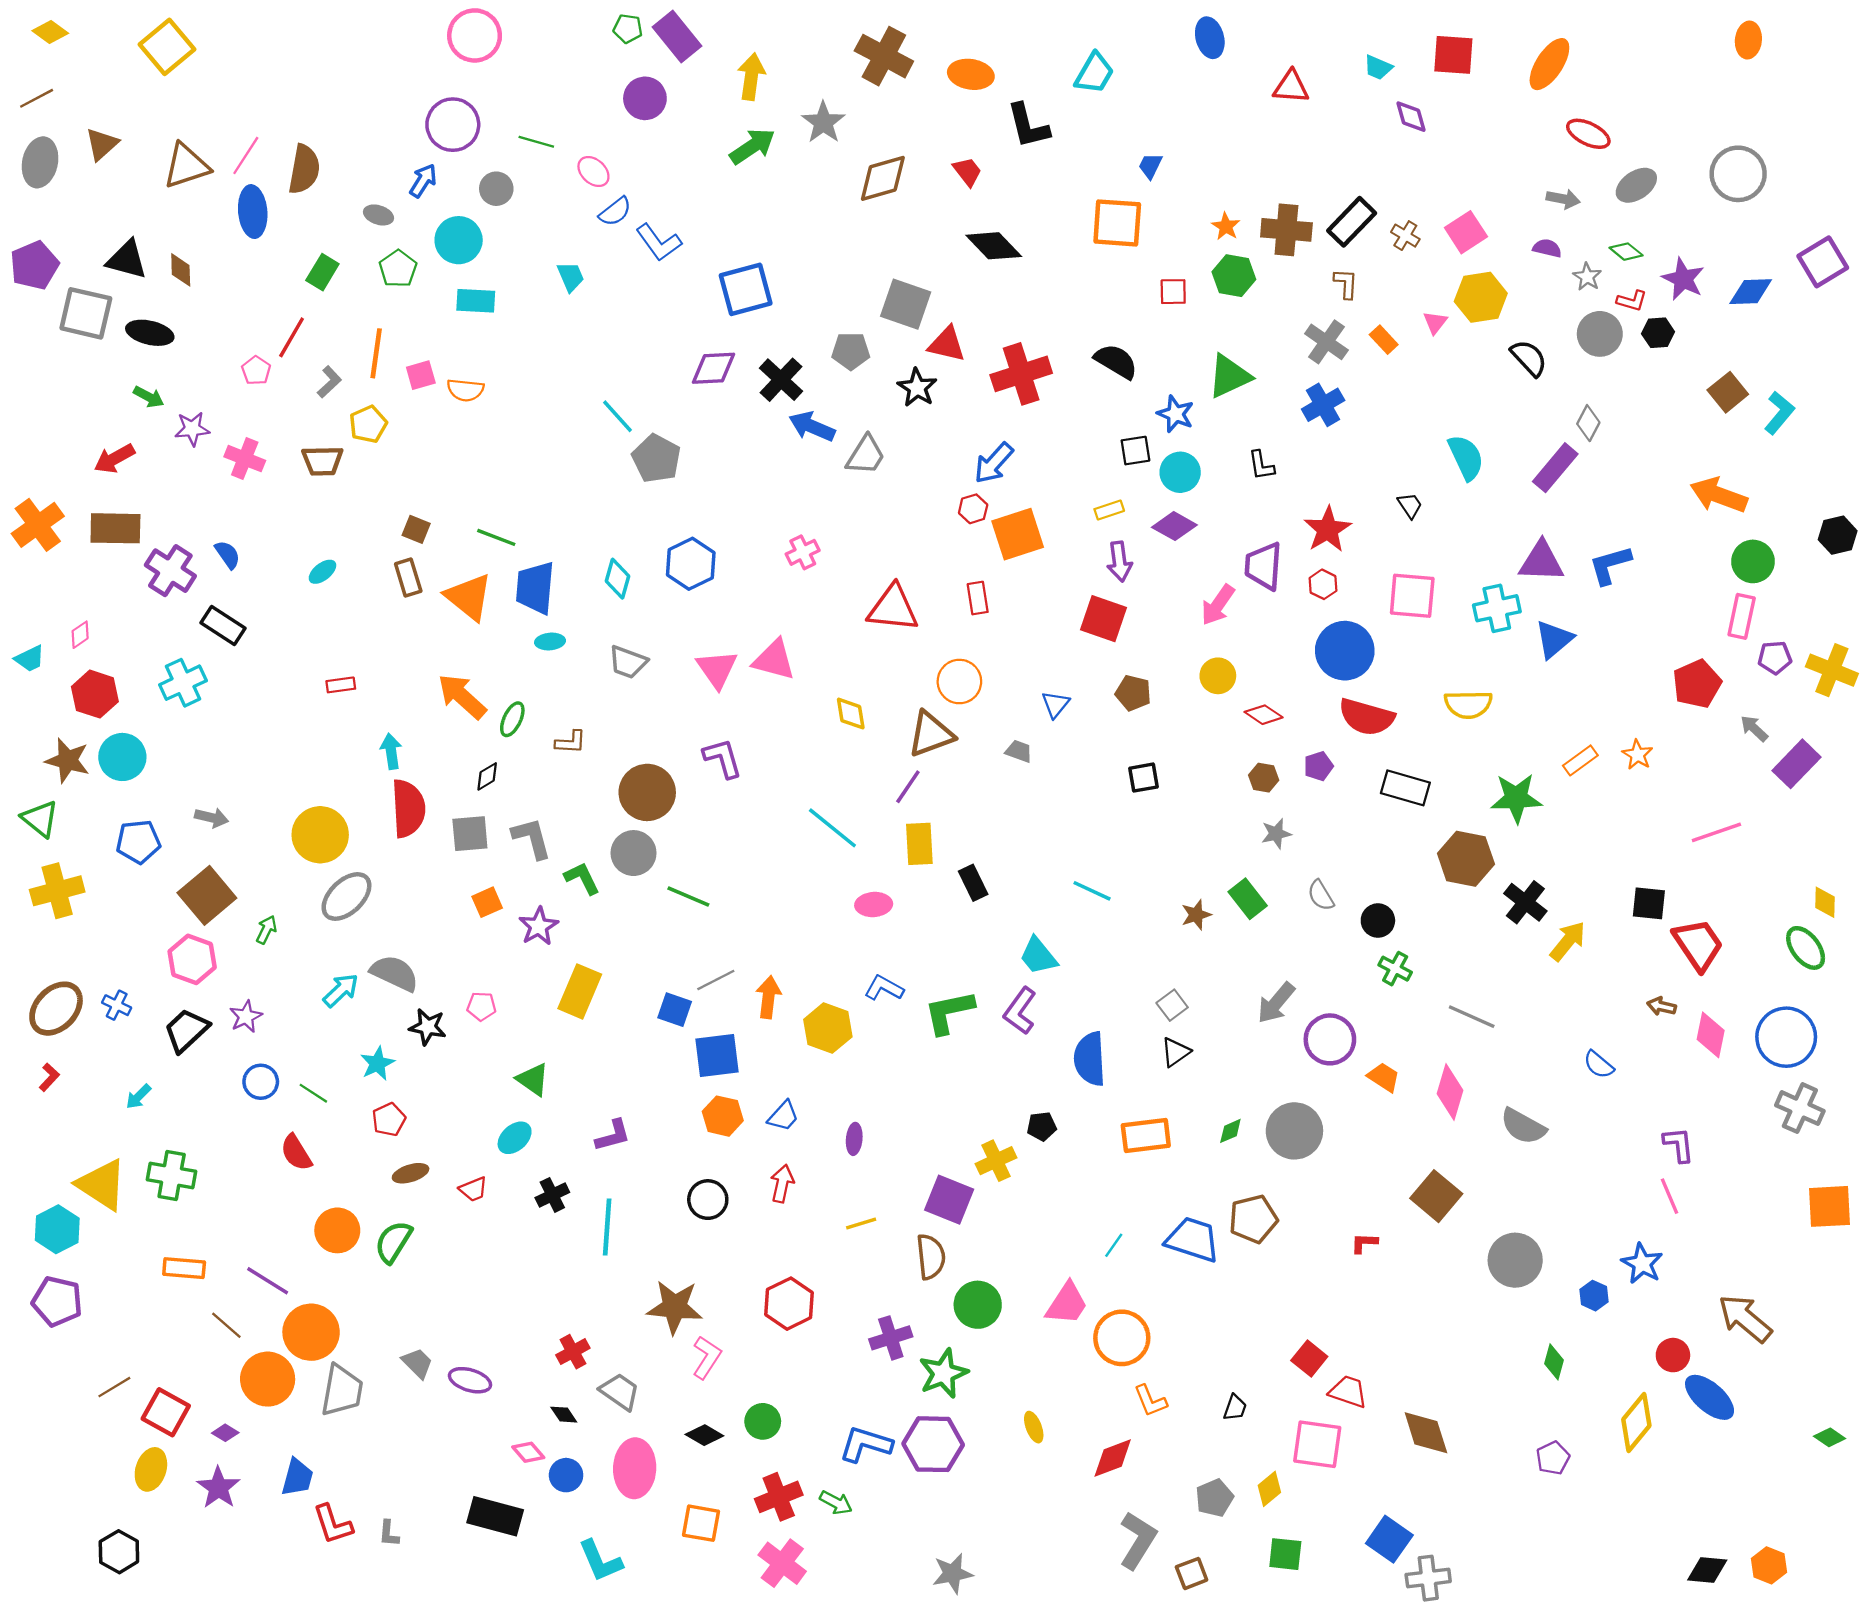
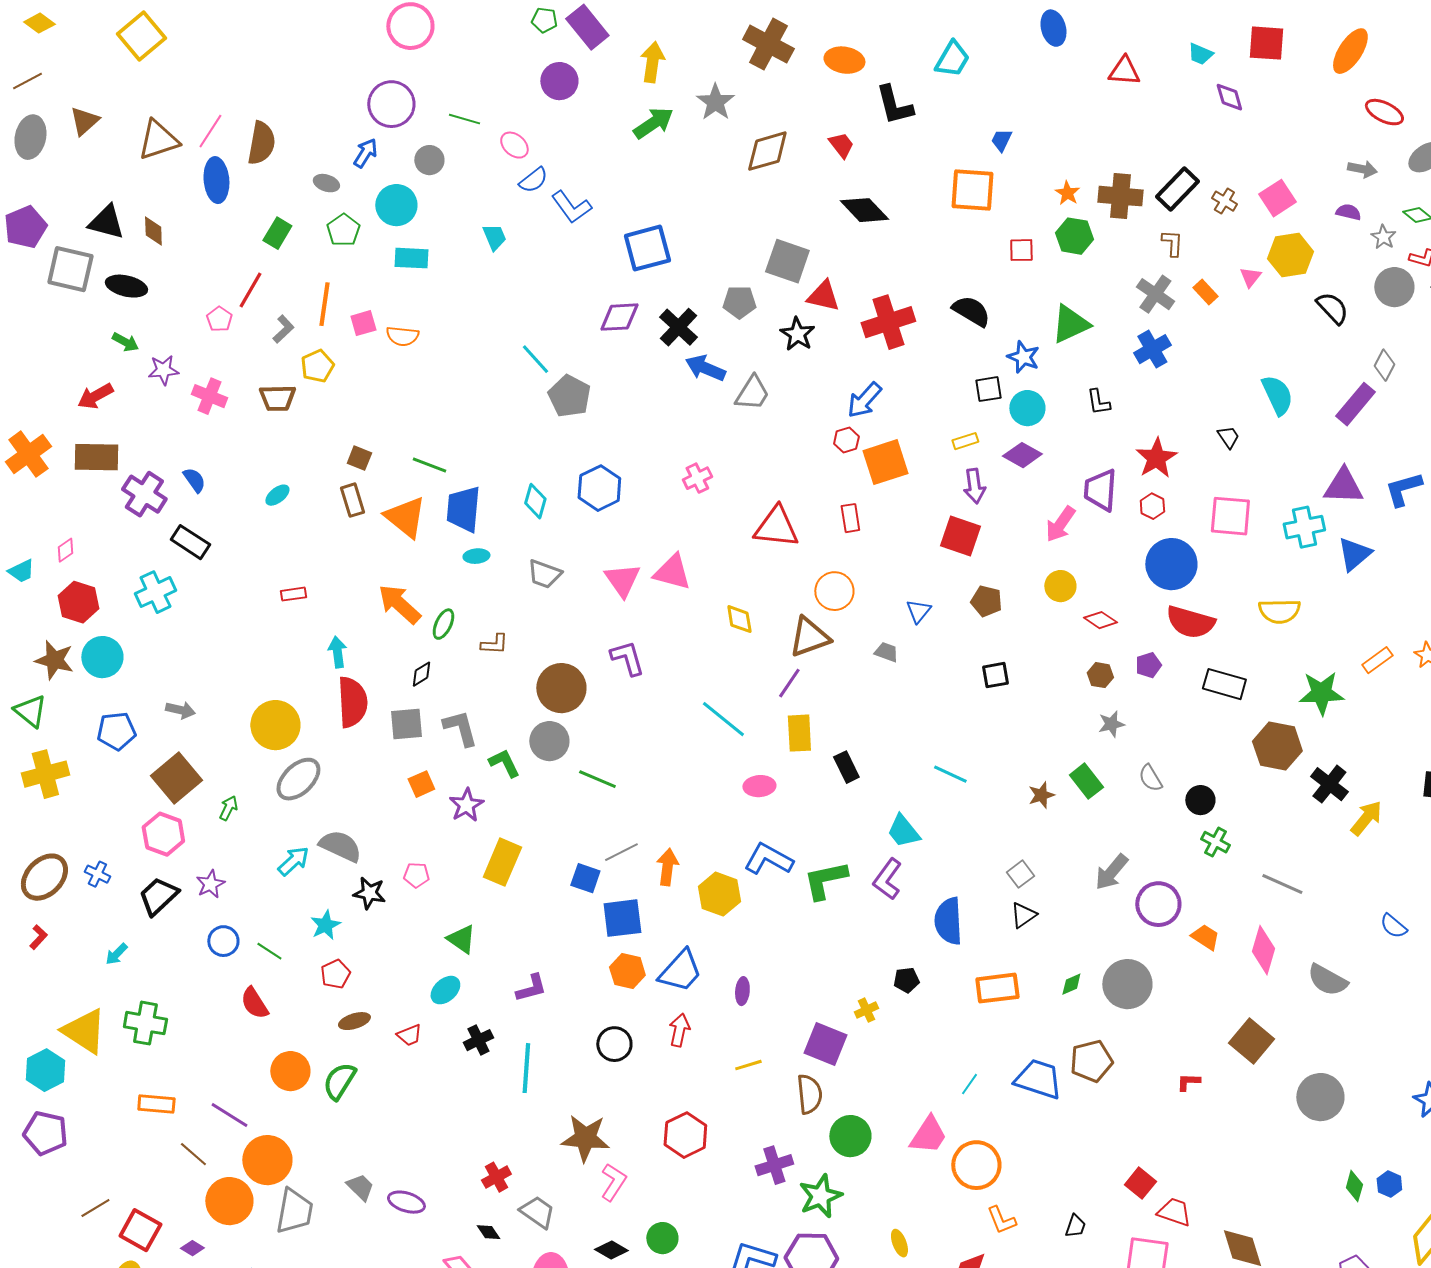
blue L-shape: (884, 988) -> (768, 859), size x1.4
blue trapezoid: (783, 1116) -> (680, 971), size x1.6
yellow cross: (996, 1161) -> (866, 1010), size x0.7
blue hexagon: (1594, 1296) -> (1389, 1184), moved

